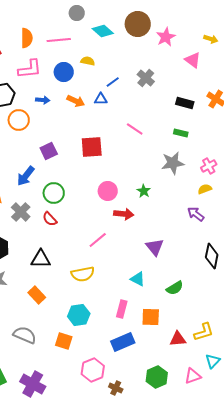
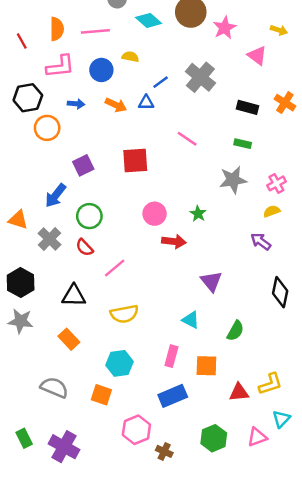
gray cross: (146, 78) -> (200, 77), size x1.4
pink line: (98, 240) -> (115, 268), moved
green semicircle: (175, 288) -> (235, 331), turned -30

